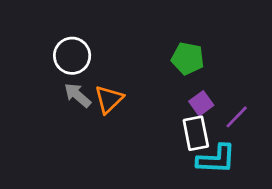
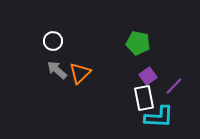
white circle: (72, 56) -> (53, 41), size x0.7

